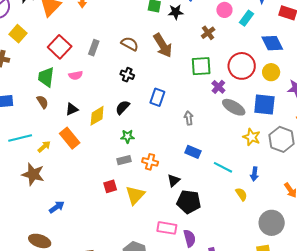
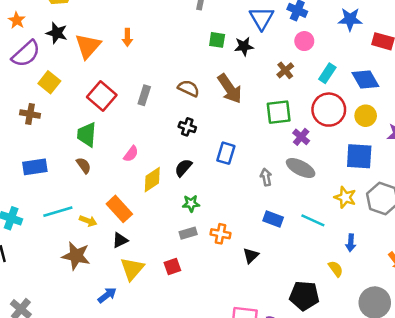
cyan rectangle: (247, 18) -> (327, 73), moved
pink semicircle: (76, 75) -> (131, 154), moved, turned -40
gray ellipse: (234, 107) -> (301, 168), moved
black triangle: (72, 109) -> (120, 240), moved
yellow arrow: (44, 147) -> (88, 221), turned 64
cyan line: (223, 167) -> (313, 220), moved
yellow triangle: (135, 195) -> (132, 269), moved
black pentagon: (189, 202) -> (304, 296), moved

